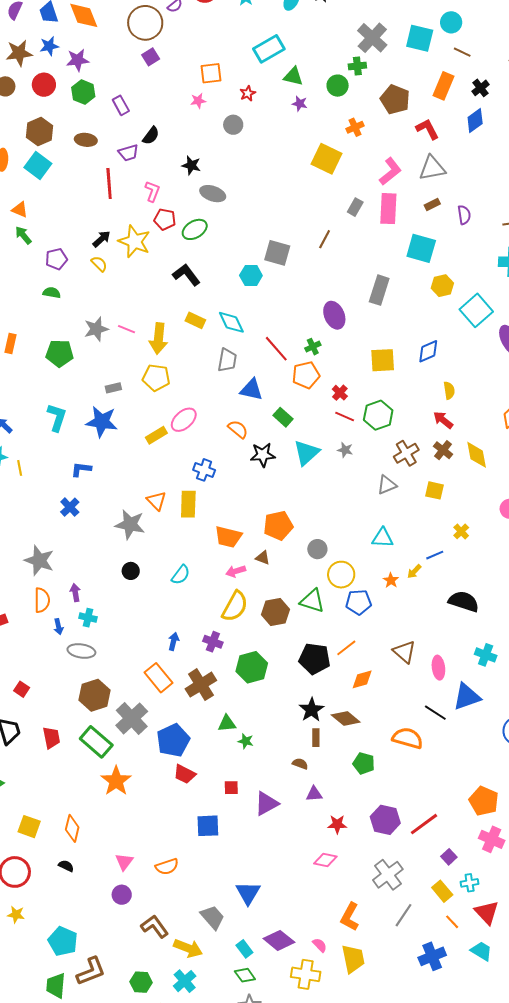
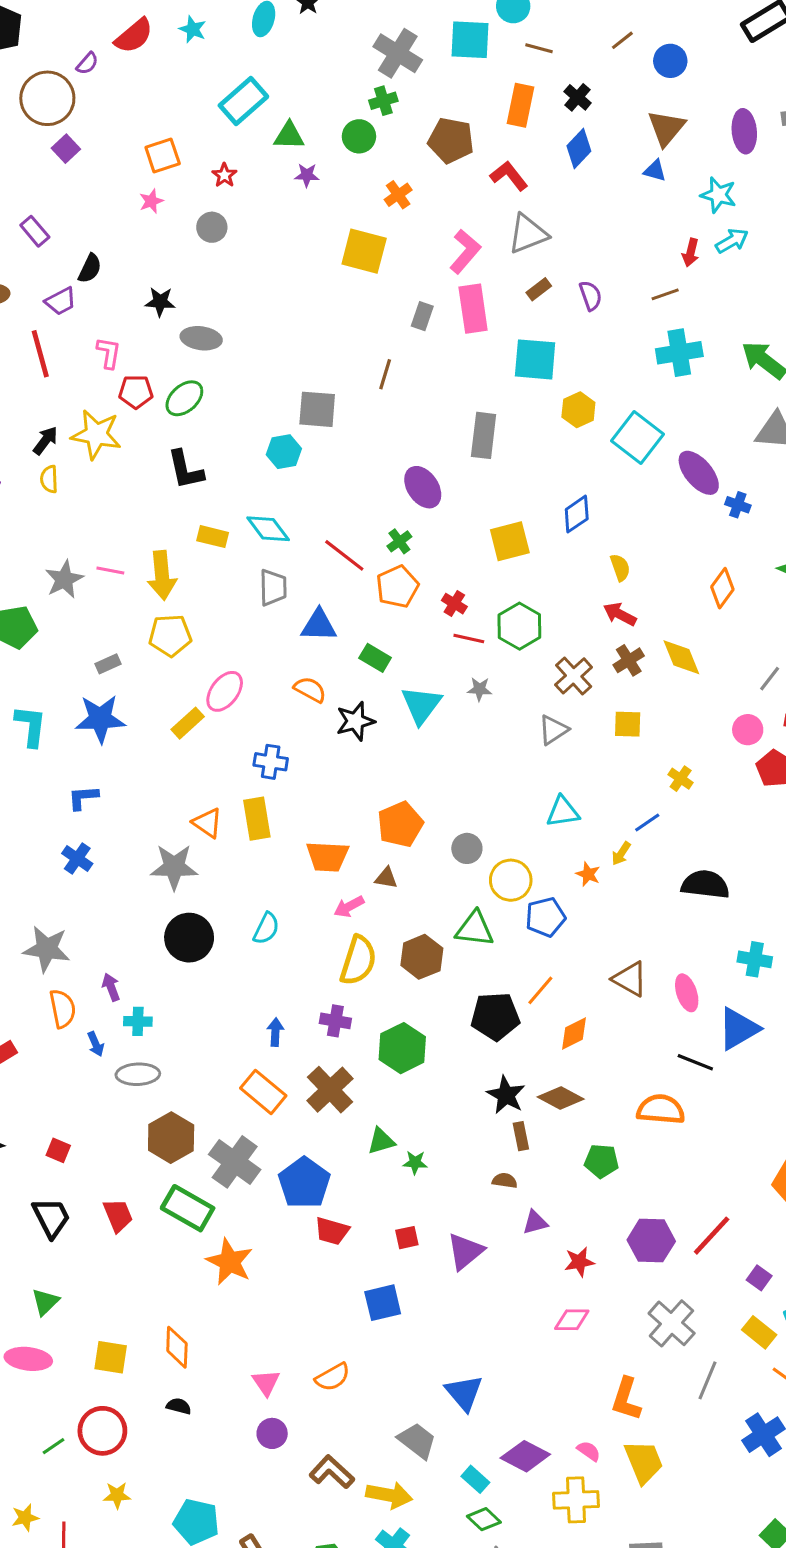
yellow semicircle: (99, 264) -> (49, 479), turned -126
black L-shape: (186, 275) -> (185, 470), turned -144
brown cross: (443, 450) -> (629, 660), turned 30
black circle: (131, 571) -> (189, 938), size x1.8

